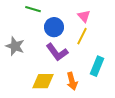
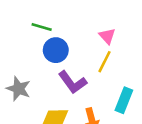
blue circle: (54, 27) -> (56, 50), moved
gray star: (15, 46) -> (18, 89), moved

